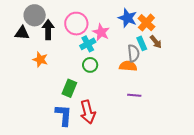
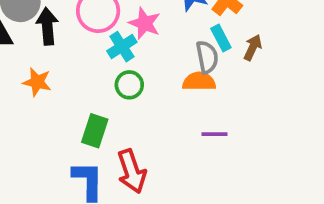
brown arrow: (156, 42) -> (253, 48), moved, turned -112

